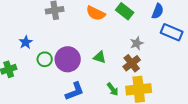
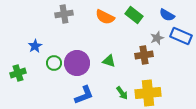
blue semicircle: (158, 11) -> (167, 15), turned 98
gray star: (137, 43) -> (157, 38), moved
brown cross: (132, 63) -> (144, 55), moved, turned 30

